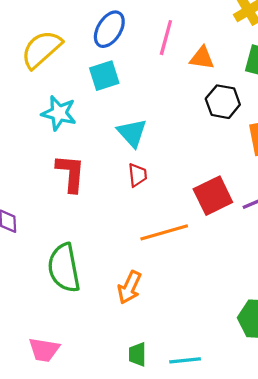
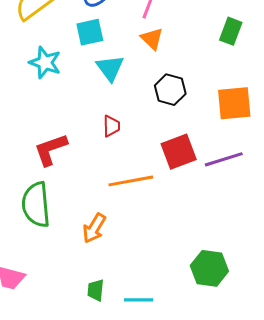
orange triangle: (202, 58) -> (152, 39), moved, turned 30
black hexagon: (223, 102) -> (170, 90), moved
cyan triangle: (132, 133) -> (110, 68), moved
red L-shape: (71, 173) -> (51, 149), moved, turned -120

